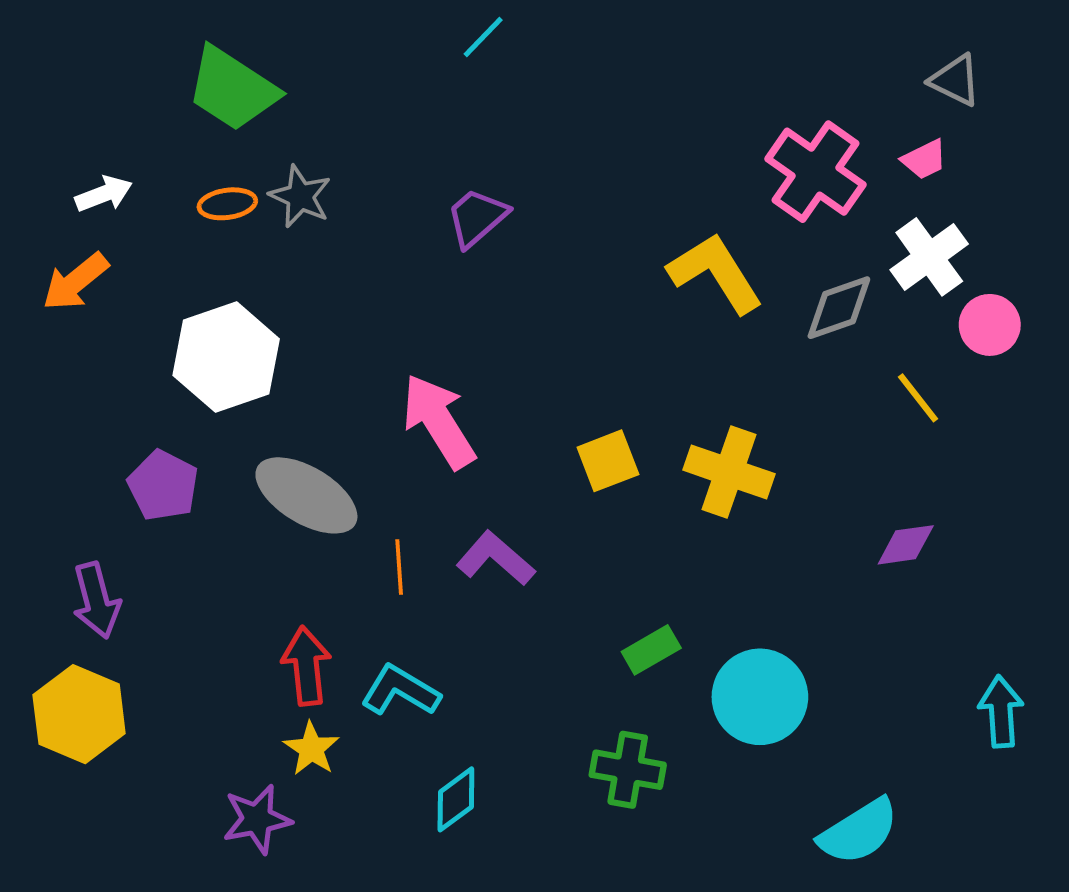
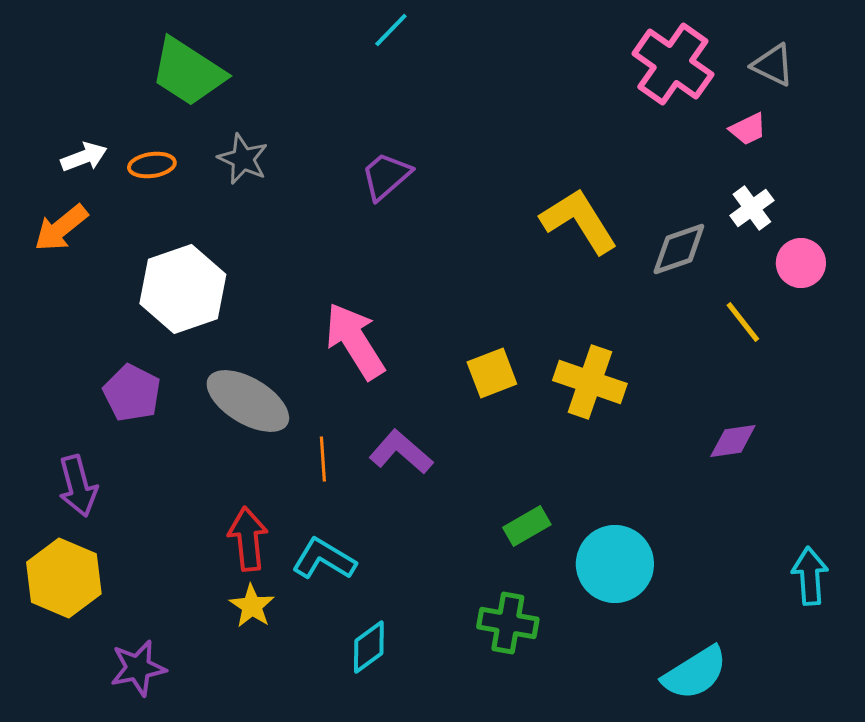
pink cross: (816, 172) -> (673, 64), moved
orange ellipse: (227, 204) -> (152, 165), moved
white cross: (929, 257) -> (752, 208), size x0.7
purple star: (257, 819) -> (138, 668), moved

